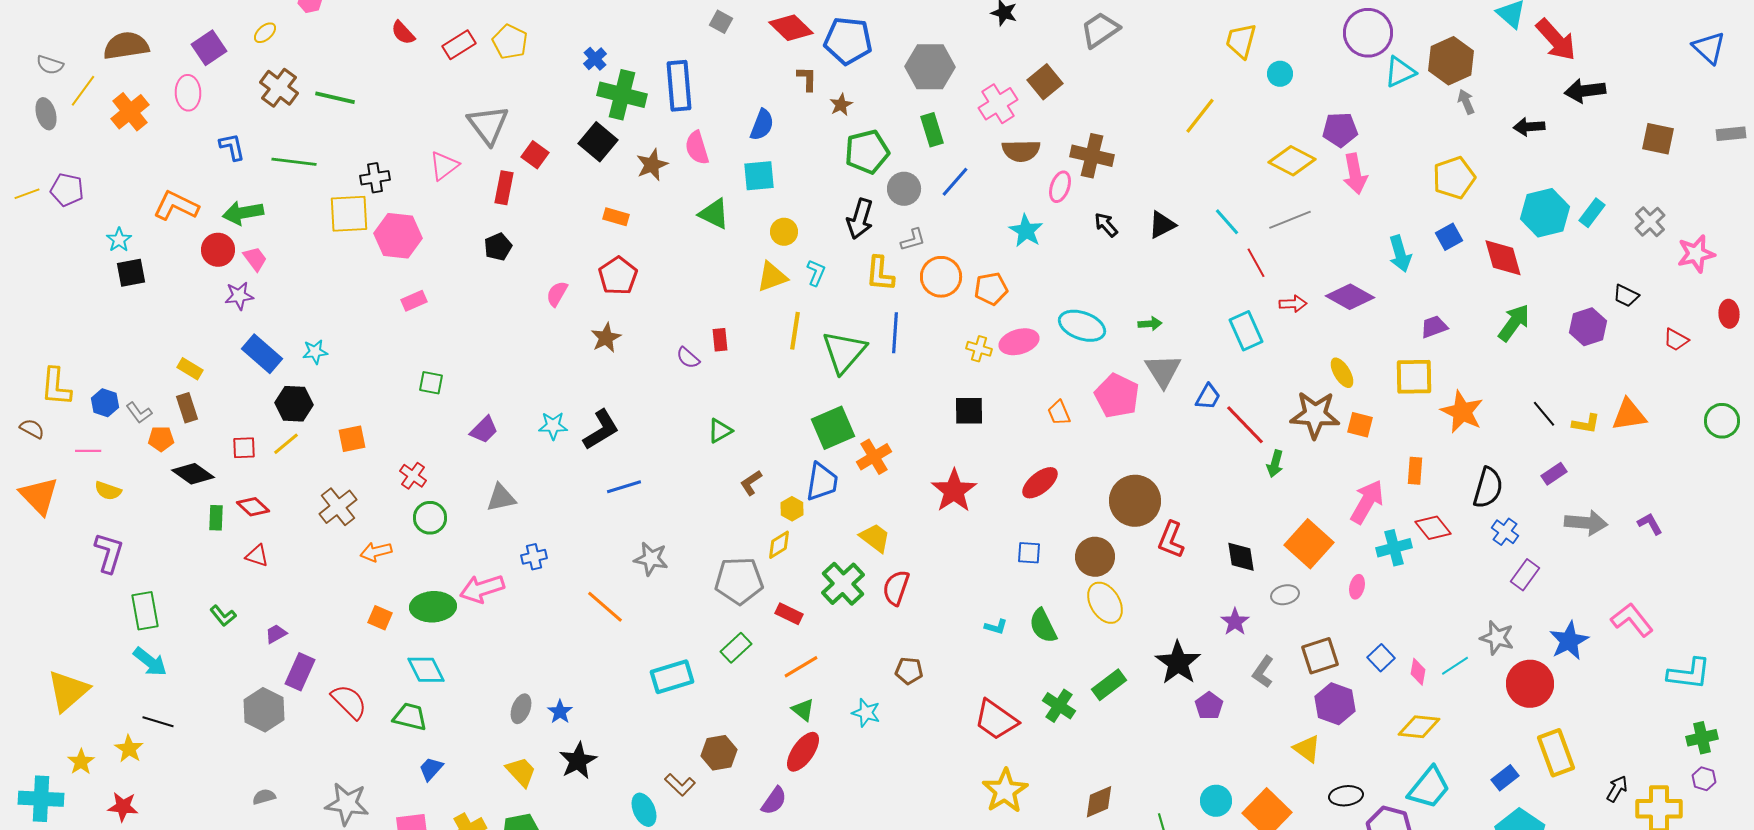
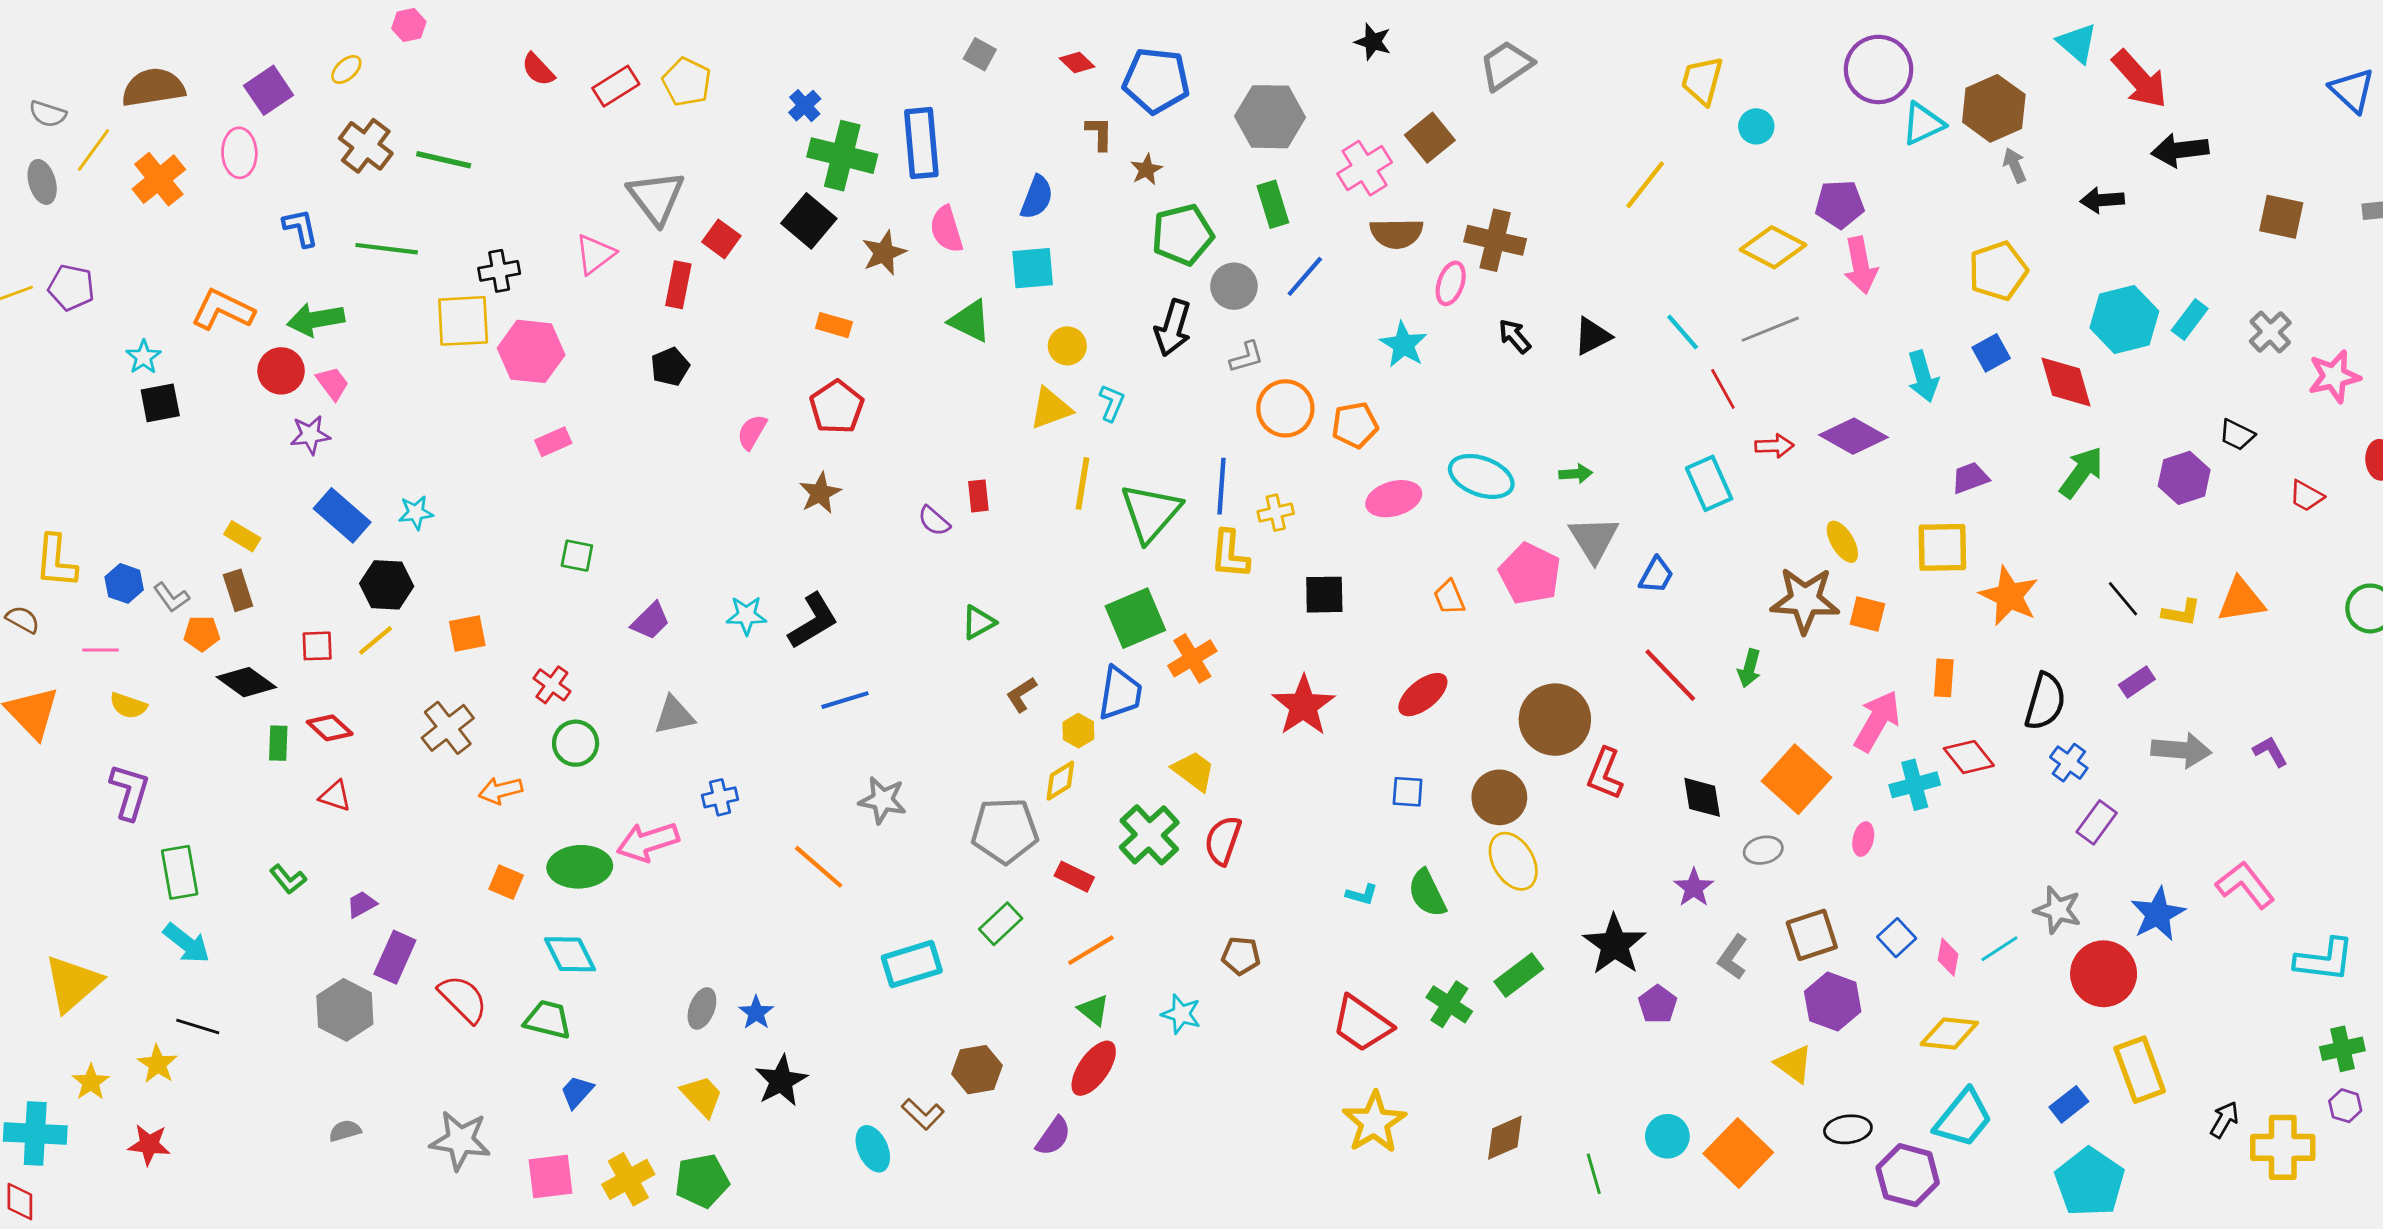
red diamond: (791, 28) -> (1077, 63), size x0.6
yellow L-shape: (880, 274) -> (1230, 554), moved
yellow cross: (979, 349) -> (1276, 513), moved, turned -30
red line: (1245, 425) -> (1670, 675), moved

